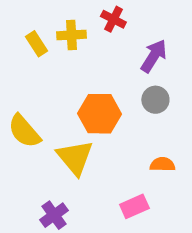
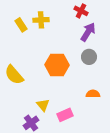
red cross: (113, 19) -> (81, 11), moved
yellow triangle: (75, 157) -> (43, 105), moved, size x0.6
pink rectangle: (134, 206) -> (65, 115), moved

